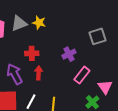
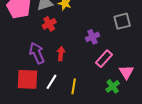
red cross: (32, 53) -> (49, 24), moved, turned -32

